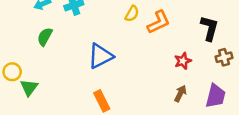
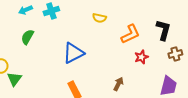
yellow semicircle: (132, 14) -> (99, 18), turned 72
orange L-shape: (159, 22) -> (130, 34), moved
brown arrow: (180, 94) -> (118, 84), moved

